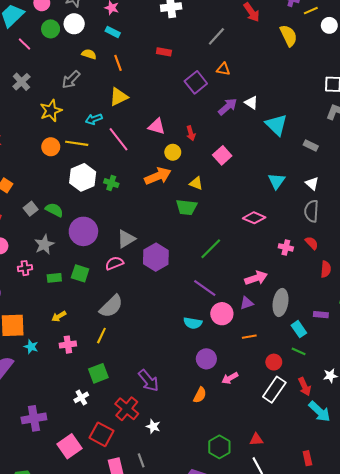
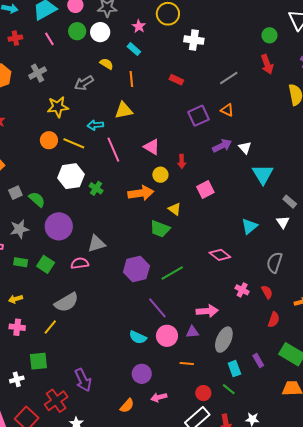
white triangle: (312, 183) -> (283, 222), moved
purple hexagon: (156, 257) -> (136, 269), moved
purple rectangle: (321, 315) -> (258, 361), turned 40

